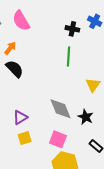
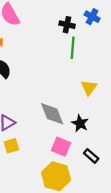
green line: (69, 56) -> (73, 48), moved
pink square: (58, 139) -> (61, 147), moved

